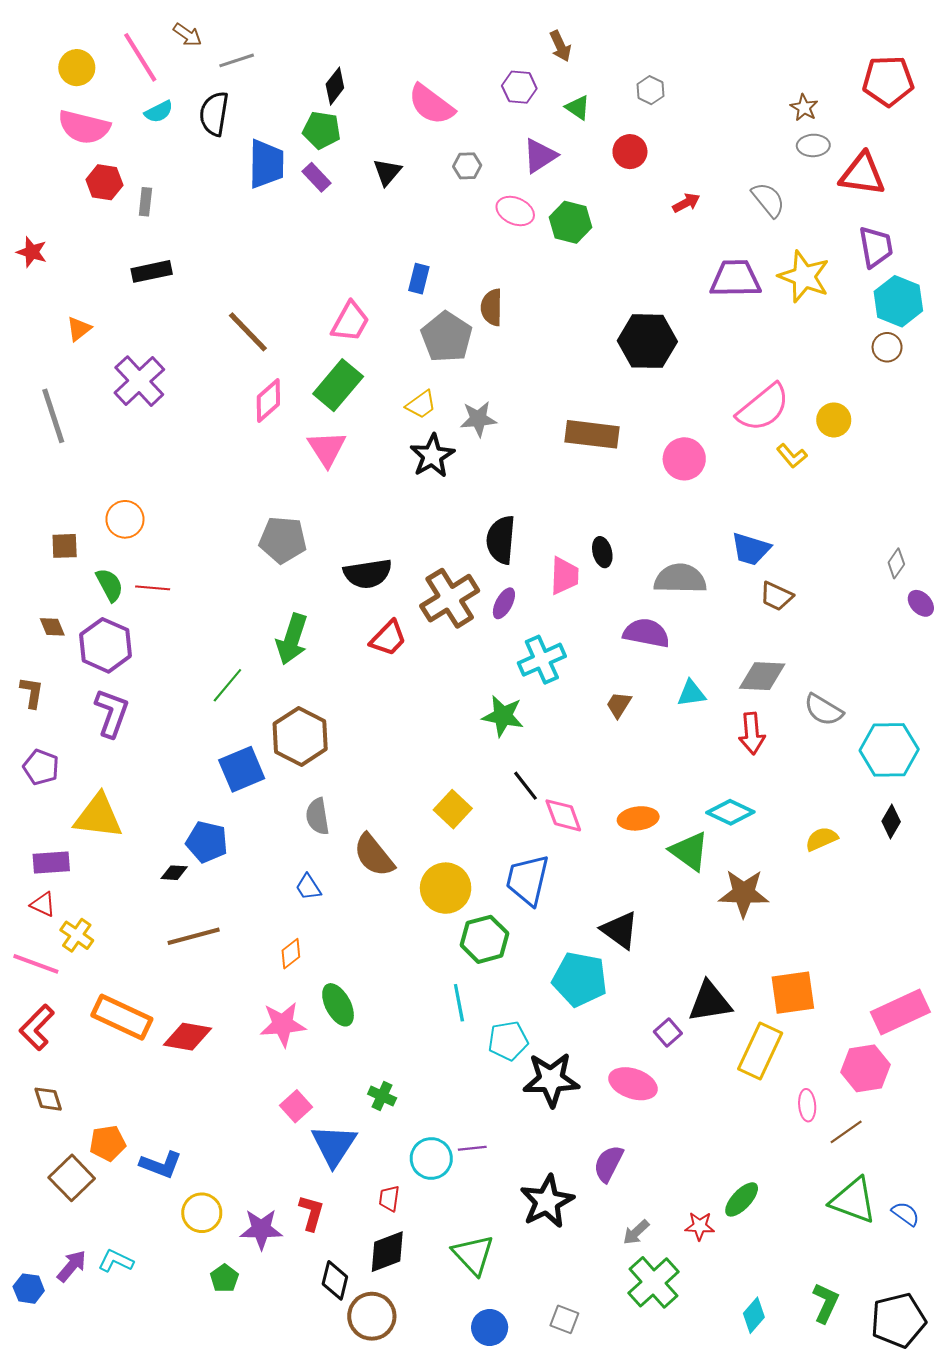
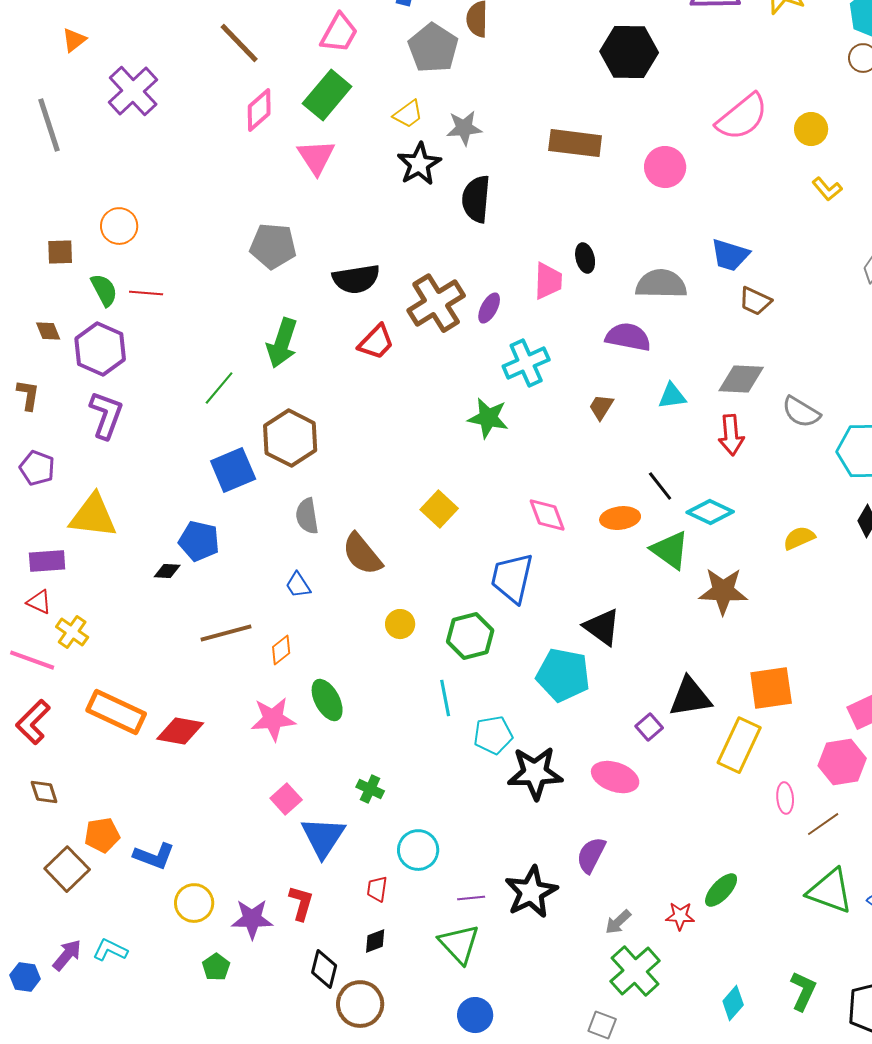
yellow L-shape: (792, 456) -> (827, 189), moved
black semicircle: (501, 540) -> (476, 199), moved
black line: (525, 786) -> (660, 486), moved
yellow circle: (446, 888) -> (400, 624), moved, size x0.6
brown line: (194, 936) -> (226, 633), moved
purple line: (472, 1148) -> (471, 898), moved
black diamond: (387, 1252) -> (375, 941), size x0.6
gray square: (564, 1319) -> (602, 1025), moved

